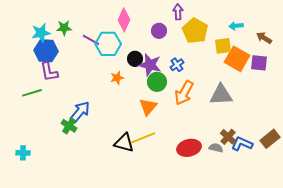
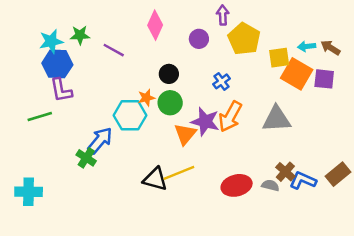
cyan arrow: (236, 26) -> (307, 46), moved
cyan hexagon: (108, 44) -> (130, 115), moved
purple star: (150, 65) -> (205, 122), moved
green circle: (157, 82) -> (170, 103), moved
cyan cross: (23, 153) -> (29, 192), size x1.5

